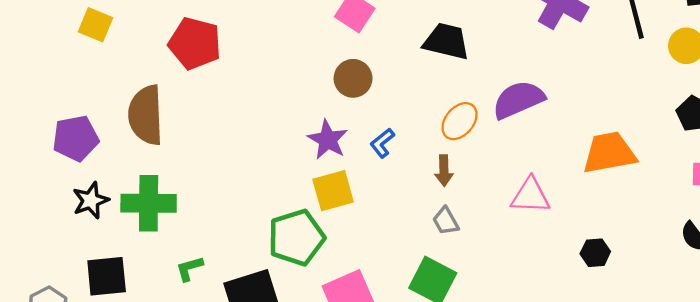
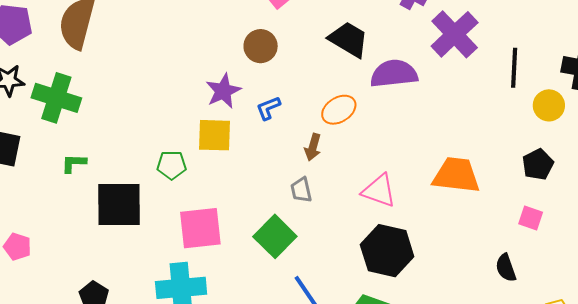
purple semicircle: (518, 100) -> (394, 74), moved
green pentagon: (296, 238) -> (172, 165), size x0.6
black hexagon: (595, 253) -> (387, 251), moved, size x2.0

